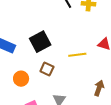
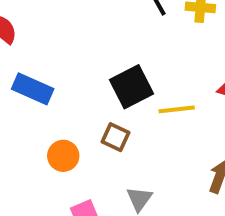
black square: (40, 42) -> (131, 87), moved

